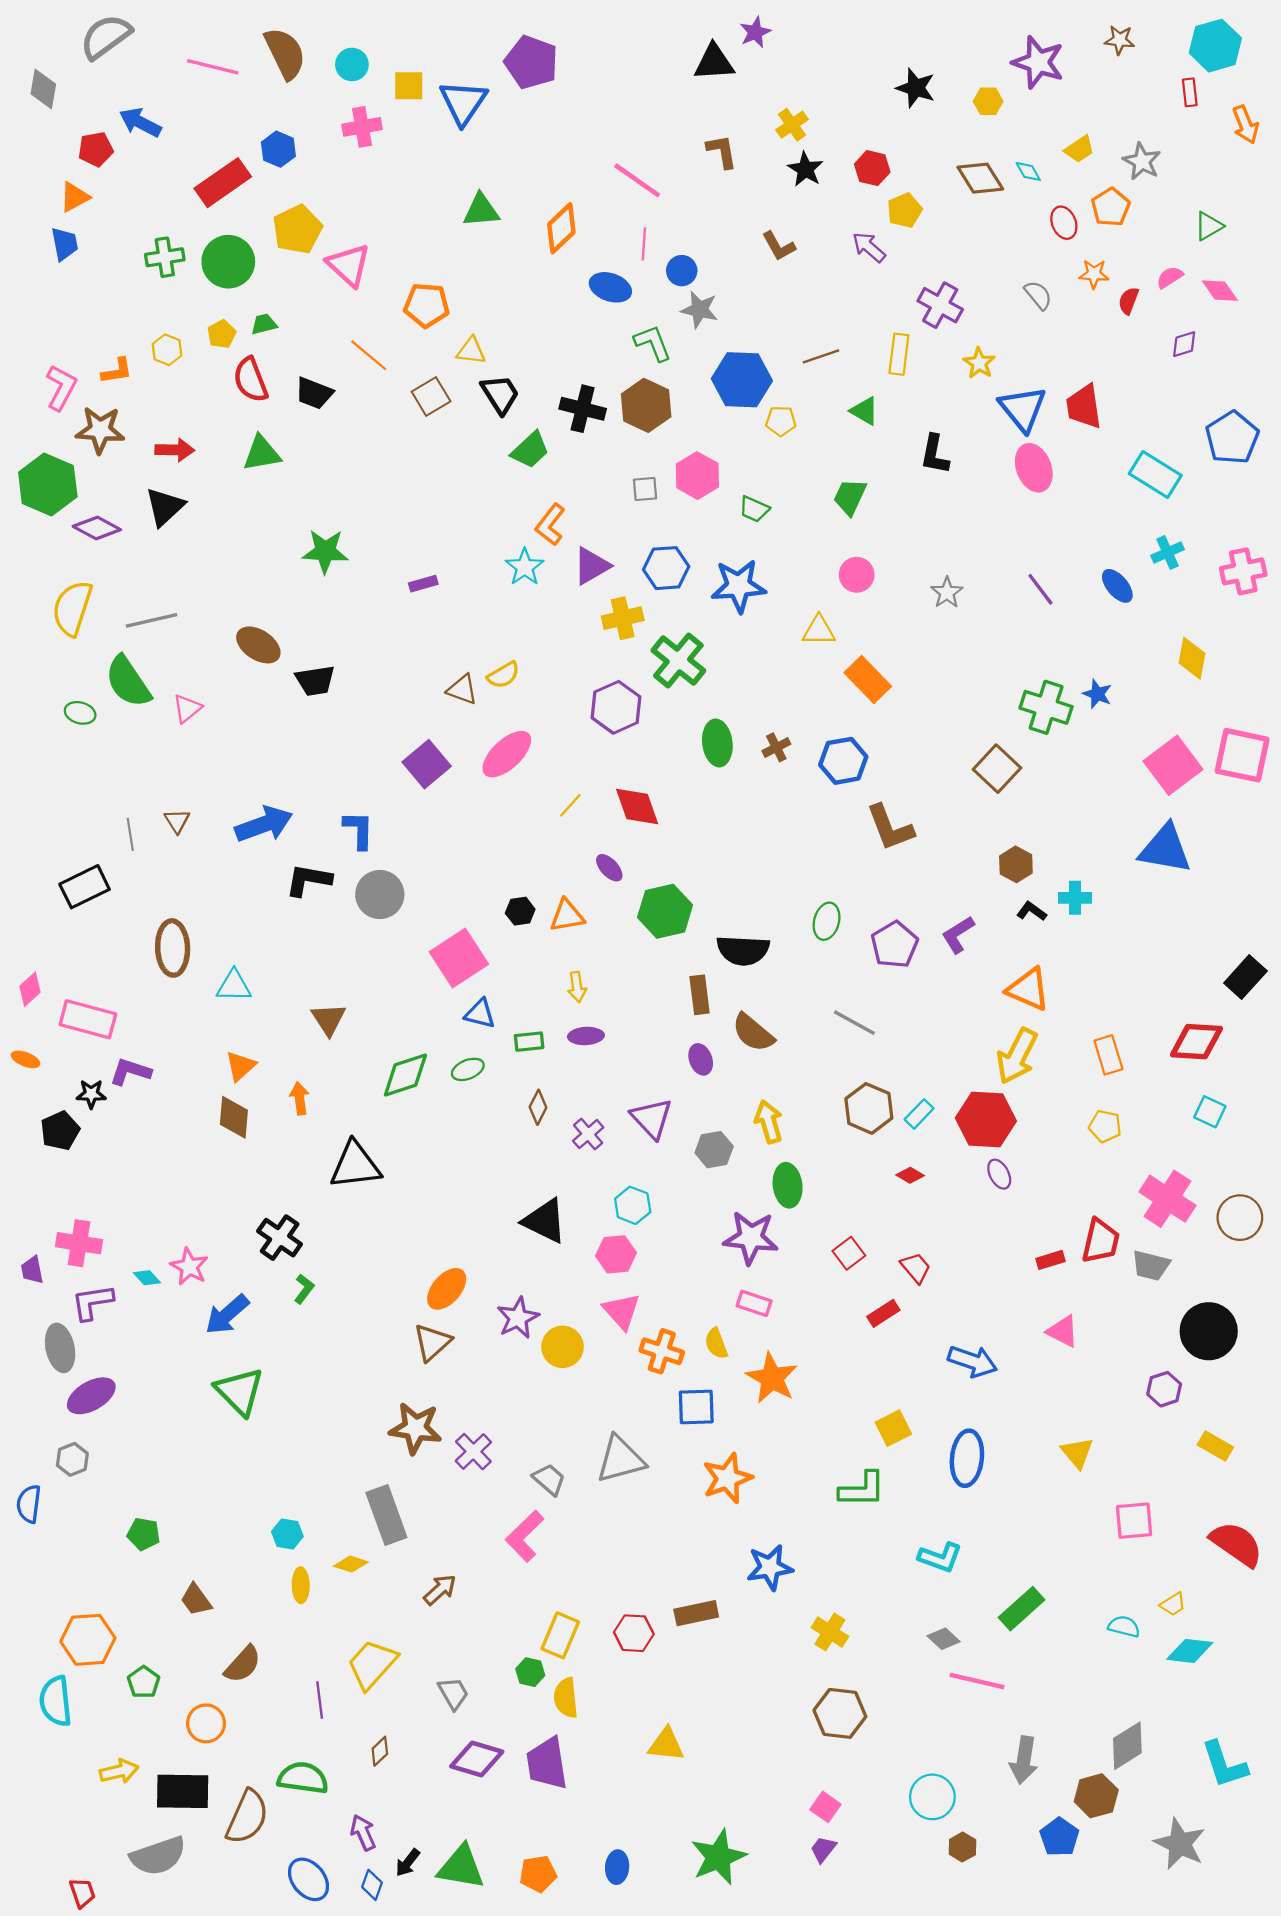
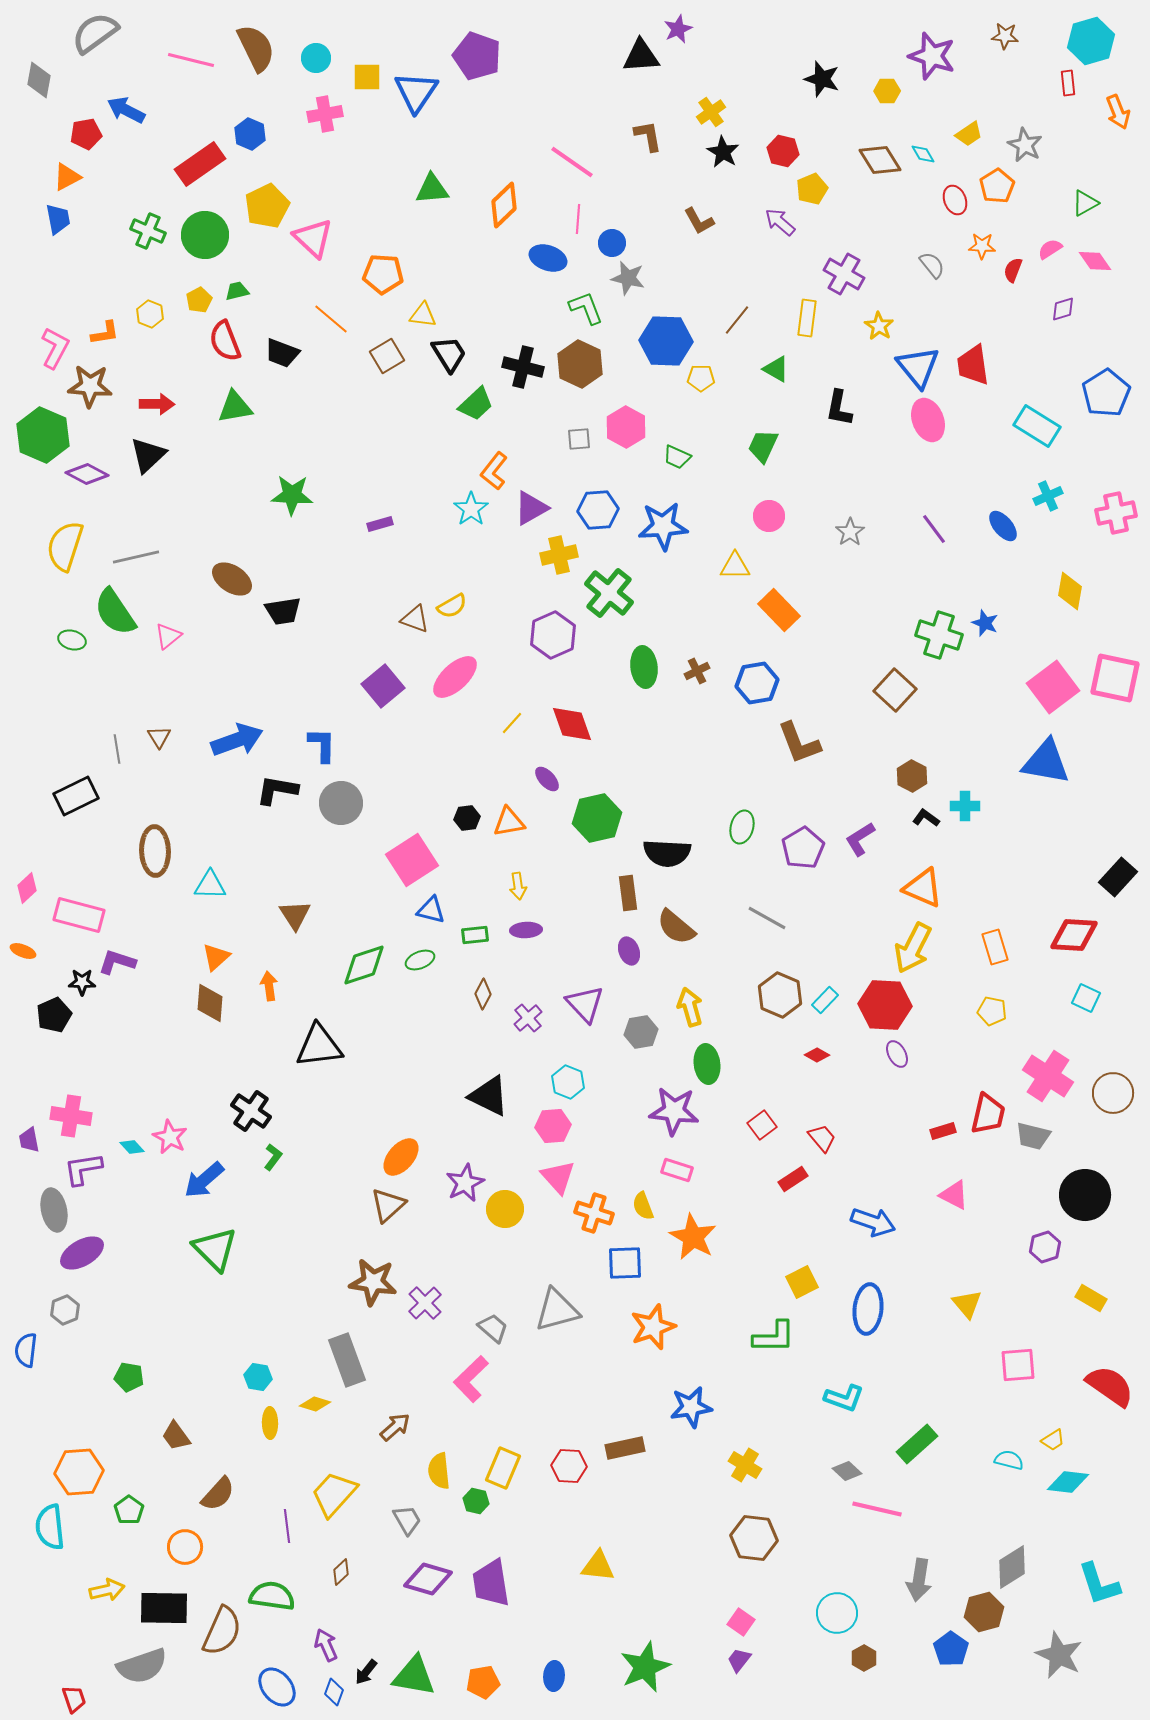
green cross: (165, 257) -> (148, 231), turned 32
brown line: (821, 356) -> (737, 320), turned -32
yellow semicircle: (566, 1698) -> (439, 1471), moved

